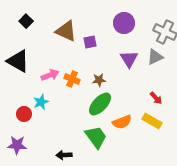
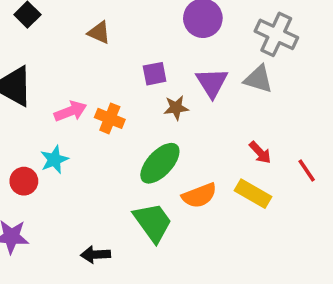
brown triangle: (66, 31) -> (99, 33), size x0.6
purple square: (90, 42) -> (155, 74), moved
gray triangle: (155, 57) -> (258, 79), turned 42
brown star: (99, 80) -> (176, 108), moved

